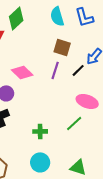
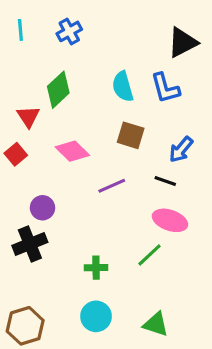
purple line: (55, 70) -> (112, 186), moved, turned 48
black line: (78, 70) -> (165, 181), moved, turned 64
pink diamond: (22, 72) -> (72, 151), moved

